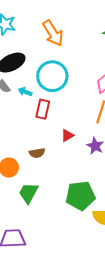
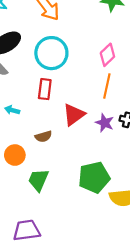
cyan arrow: (25, 92) -> (12, 110), moved
red triangle: (67, 135) -> (74, 115), size x1.6

